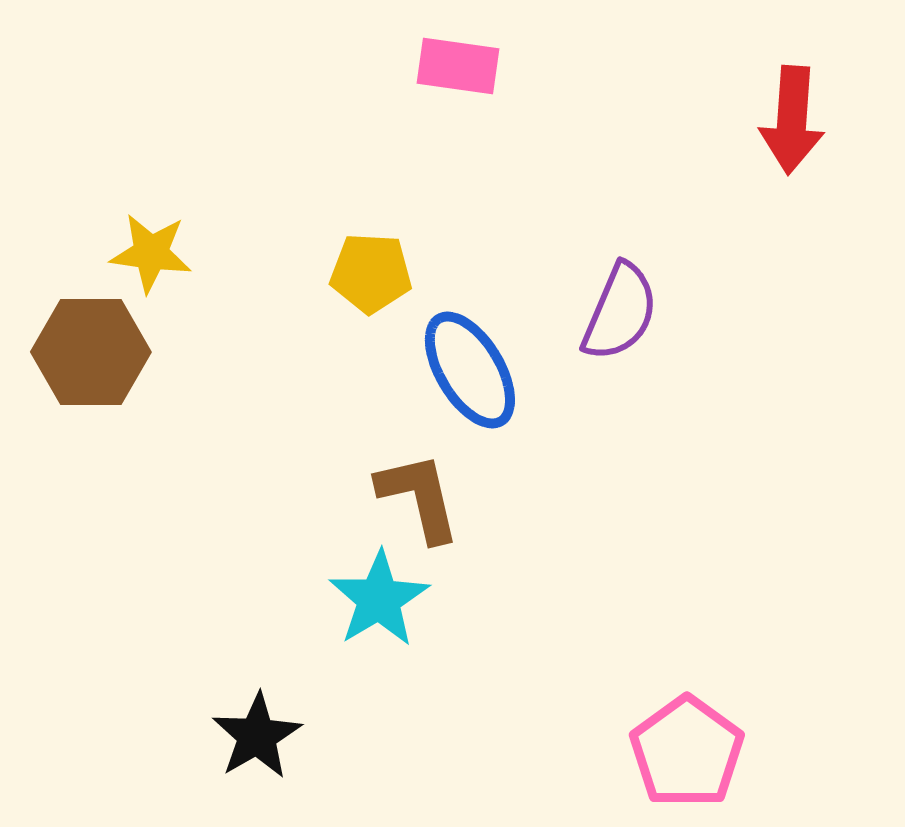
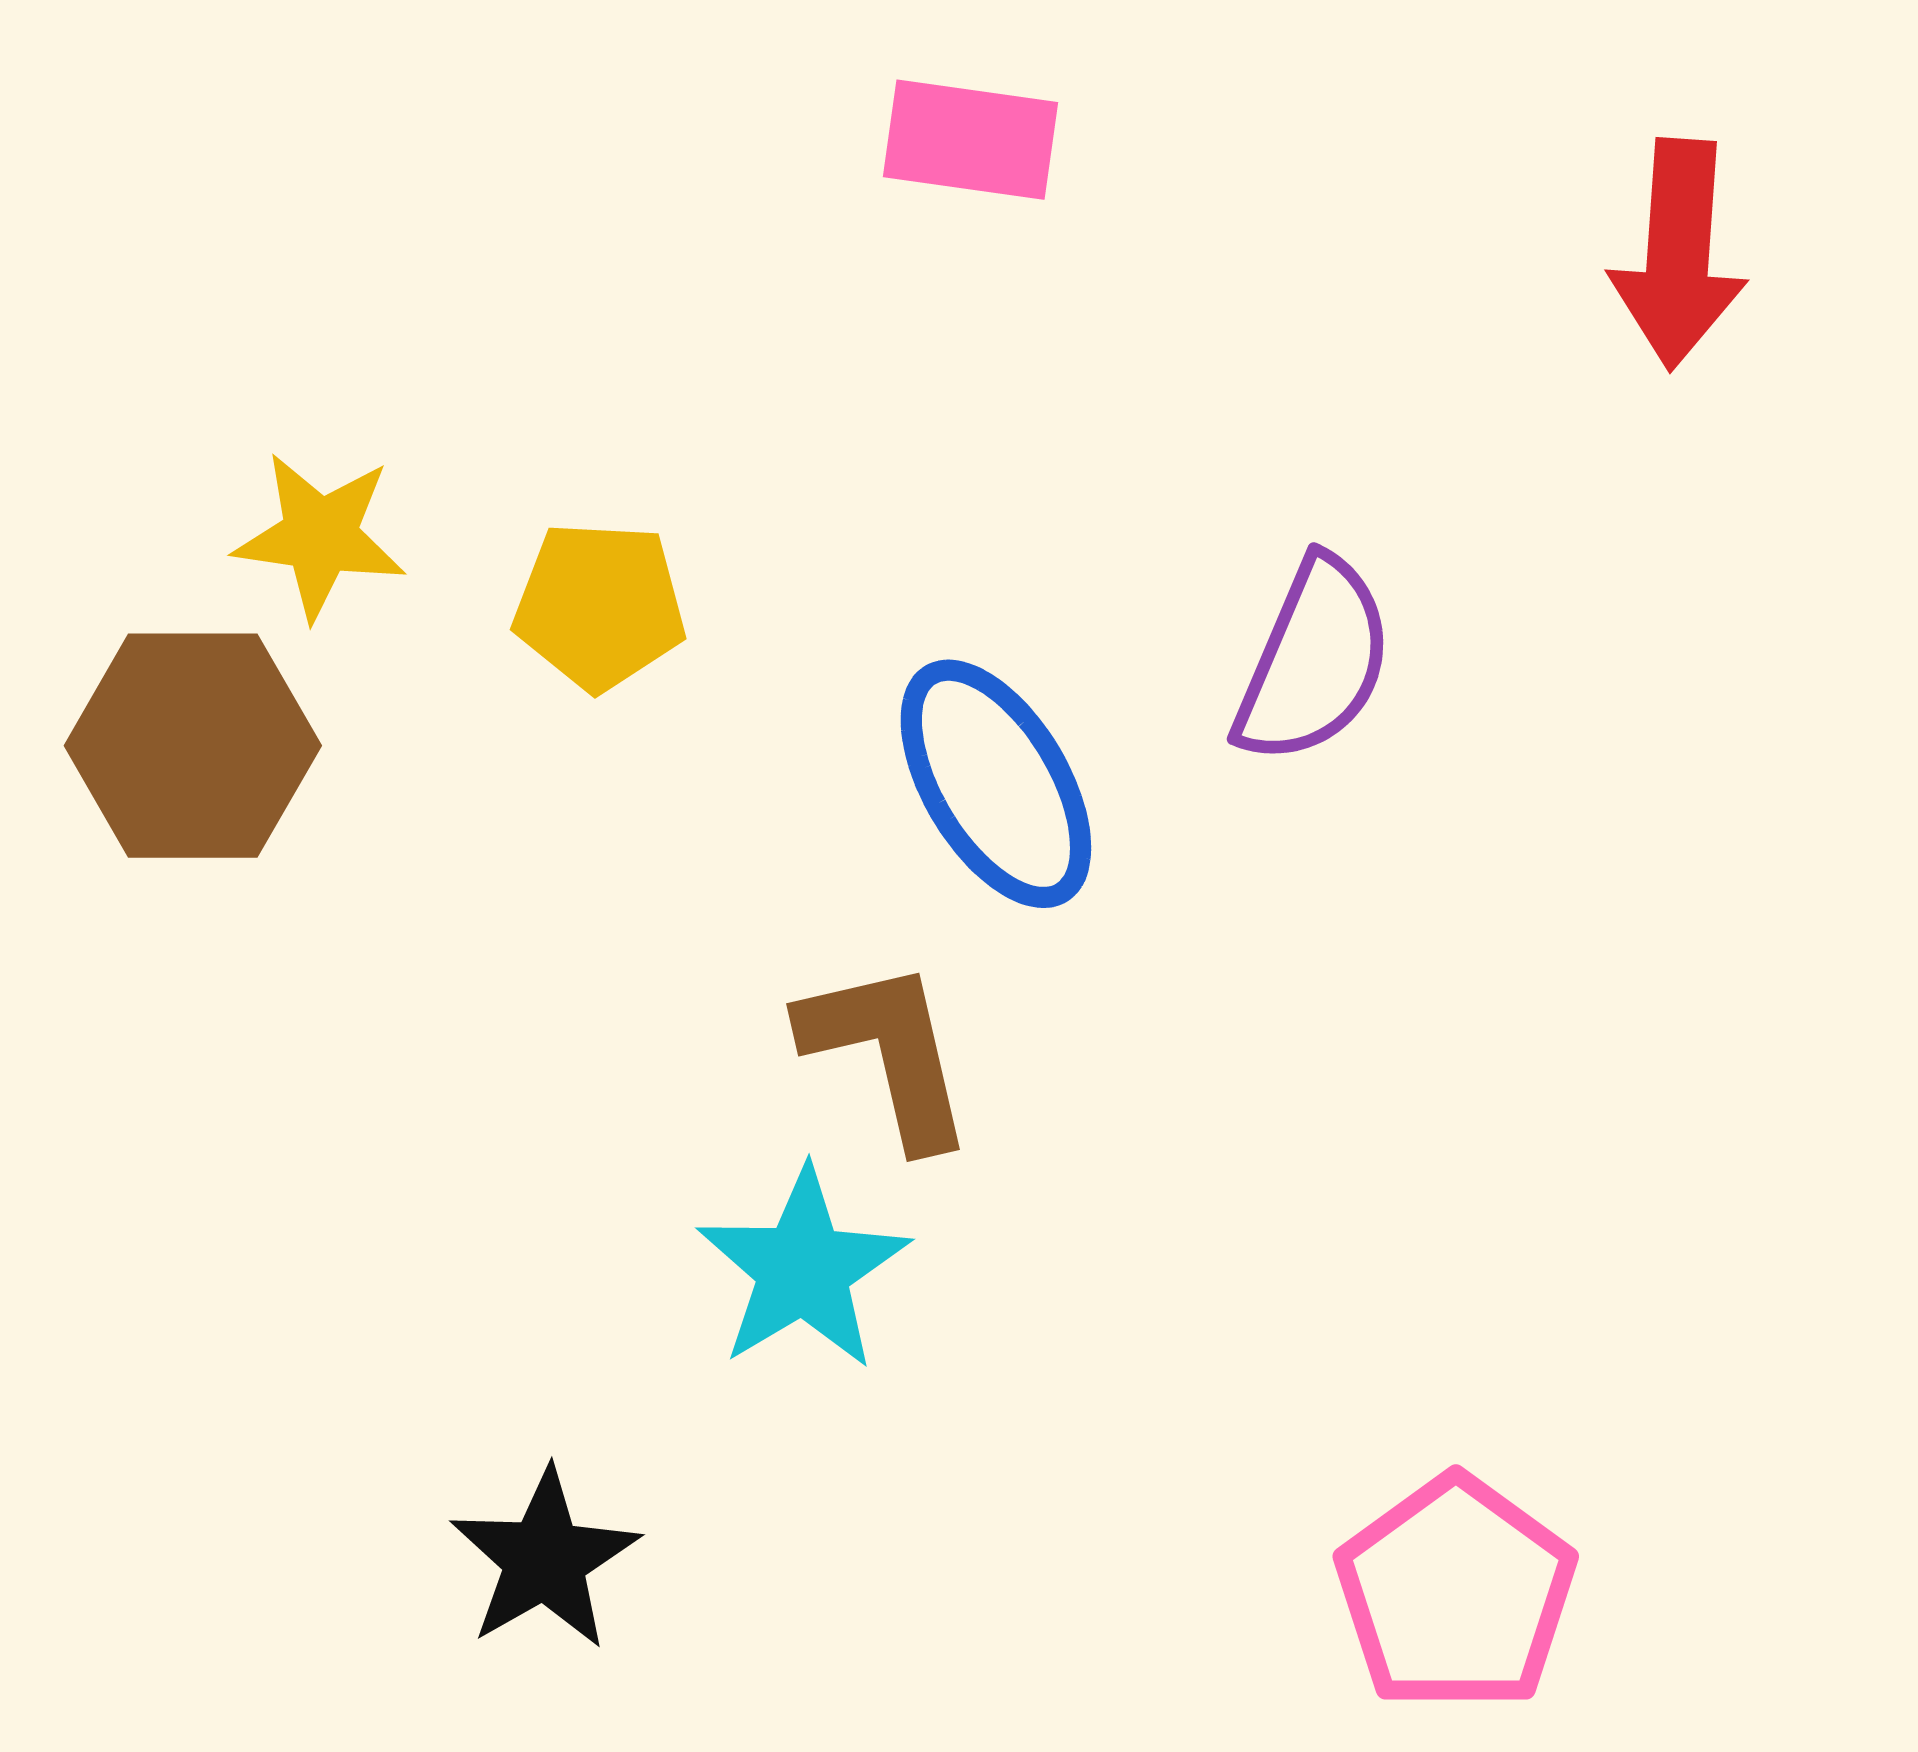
yellow pentagon: (371, 273) -> (600, 606), moved

